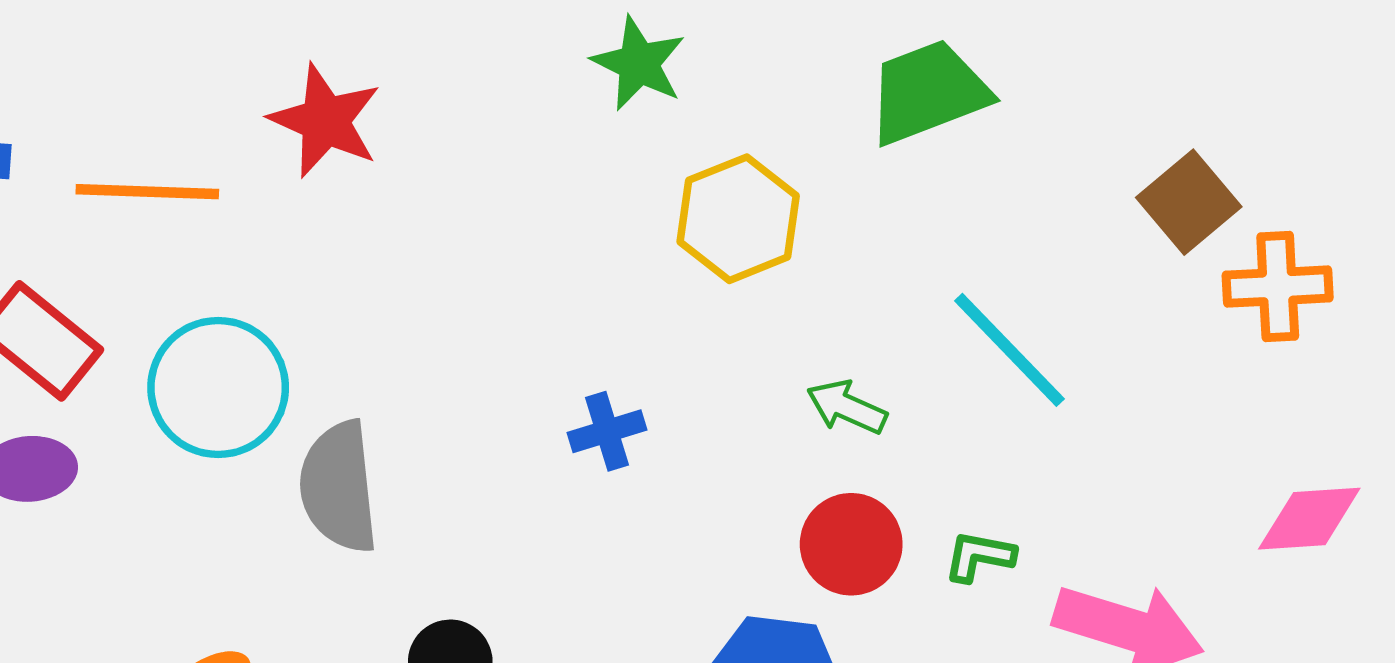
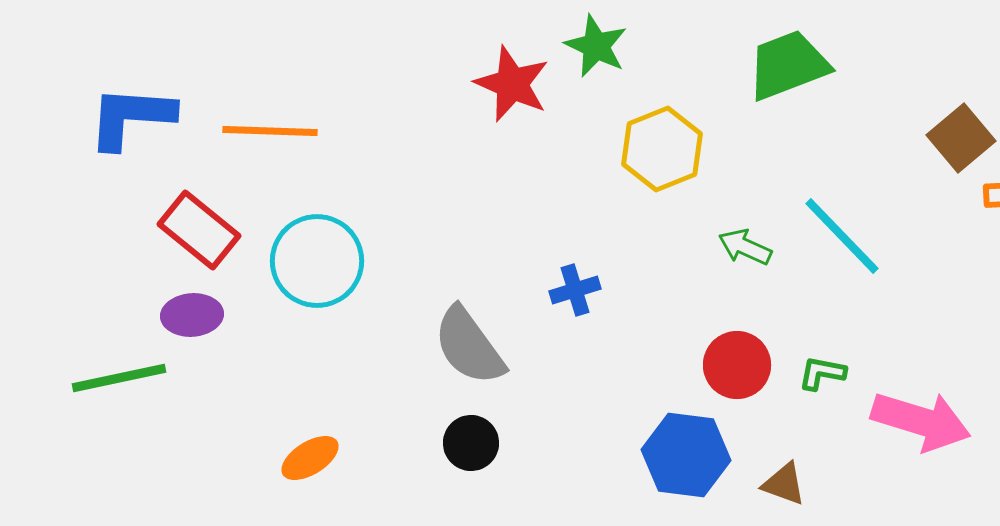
red star: (325, 121) -> (512, 84), moved
green arrow: (847, 407) -> (745, 247), moved
gray semicircle: (339, 487) -> (469, 346), moved, turned -30

